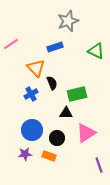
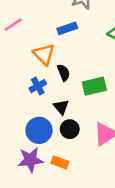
black triangle: (66, 113) -> (61, 107), moved, turned 48
black circle: (57, 138) -> (70, 129), moved
purple star: (25, 154) -> (30, 160), size x1.5

